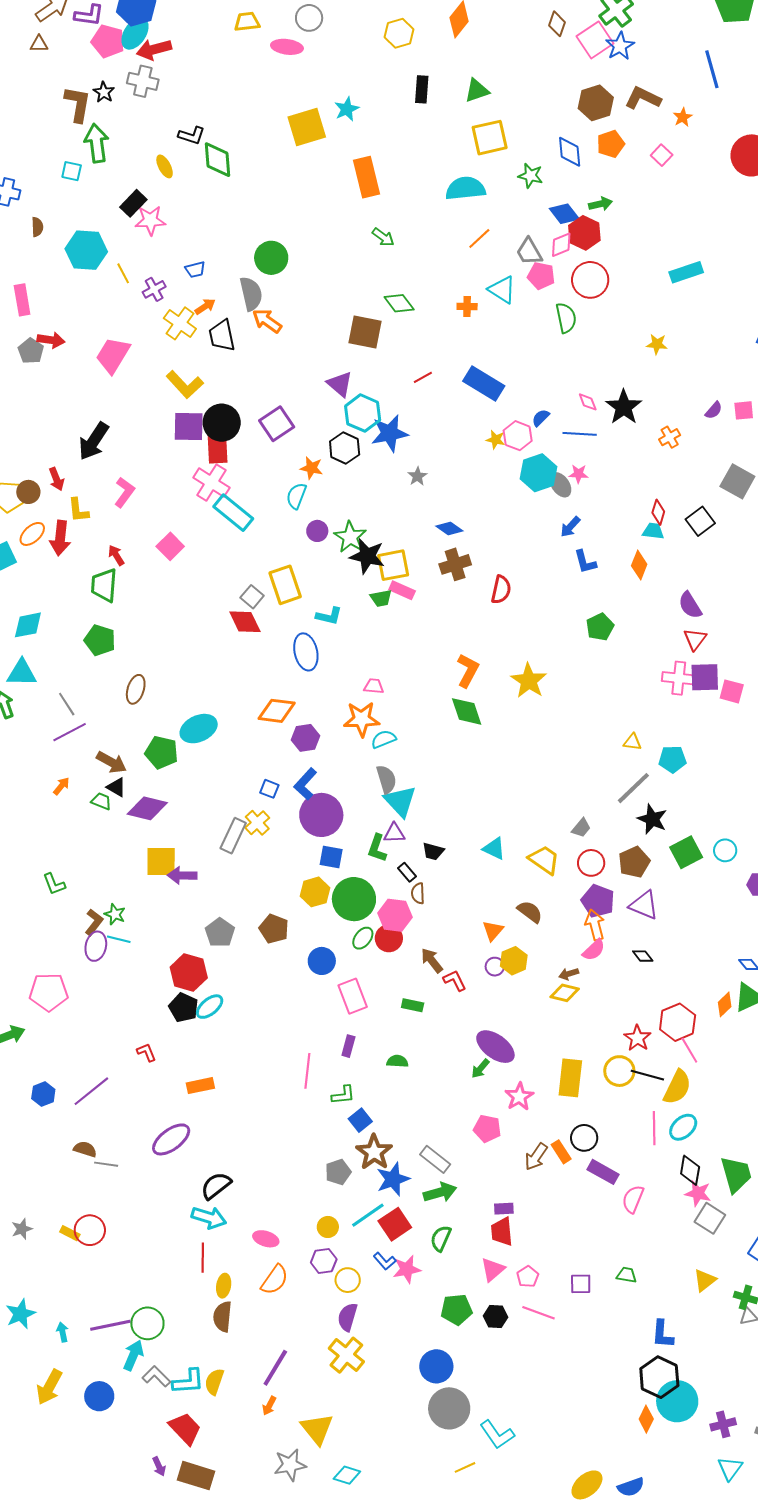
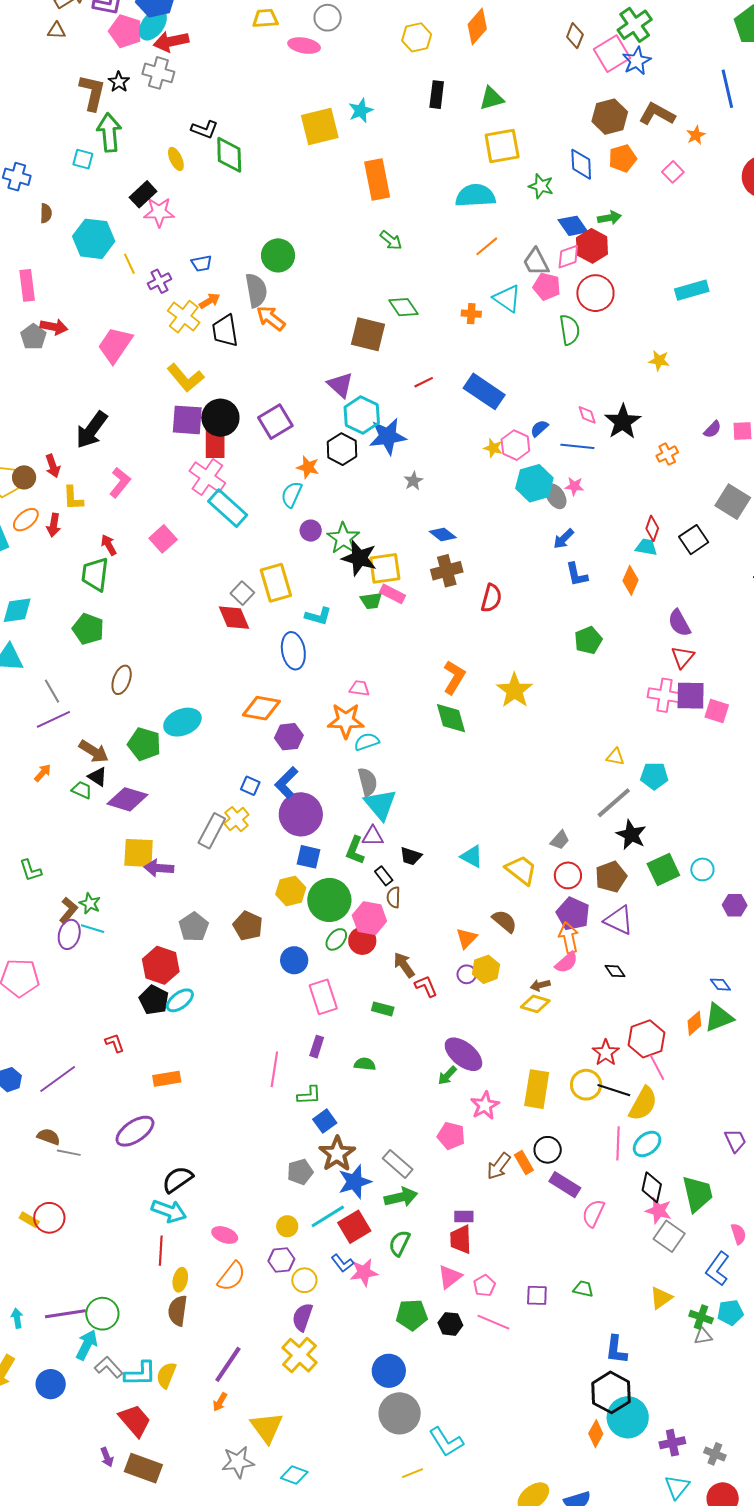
red arrow: (60, 538) -> (54, 525), size x0.7

